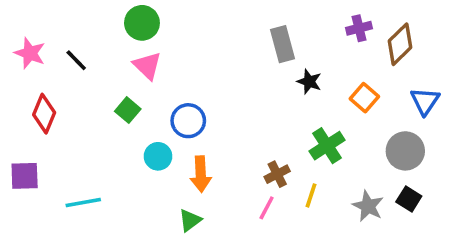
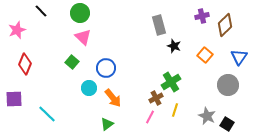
pink star: (30, 53) -> (17, 30), turned 30
black line: (76, 60) -> (41, 11), moved
green cross: (327, 146) -> (171, 82), moved
orange arrow: (201, 174) -> (113, 98), turned -36
black square: (409, 199) -> (227, 124), moved
cyan line: (83, 203) -> (47, 114), turned 54

